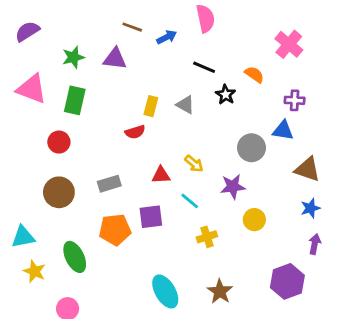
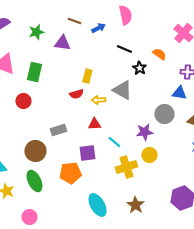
green star: (73, 57) -> (36, 32), moved
gray triangle: (185, 105) -> (122, 90), moved, size x1.5
gray circle: (251, 148) -> (164, 114), moved
yellow arrow: (194, 164) -> (98, 100), moved, turned 136
brown circle: (59, 192) -> (35, 151), moved
yellow circle: (254, 220) -> (149, 155), moved
orange pentagon: (115, 230) -> (70, 173), moved
yellow cross: (207, 237) -> (126, 167), size x1.5

